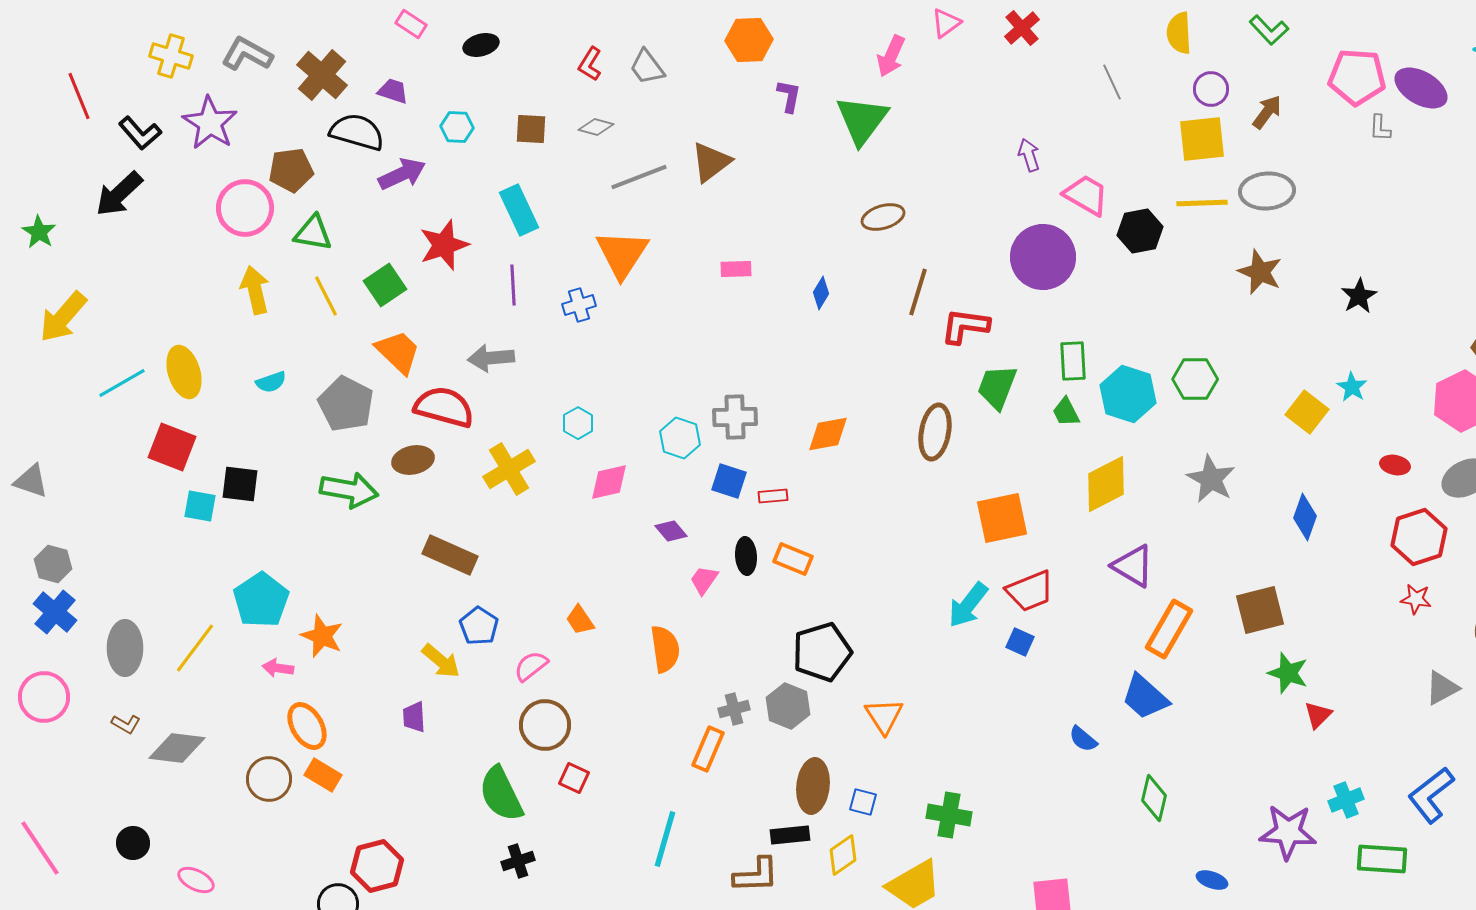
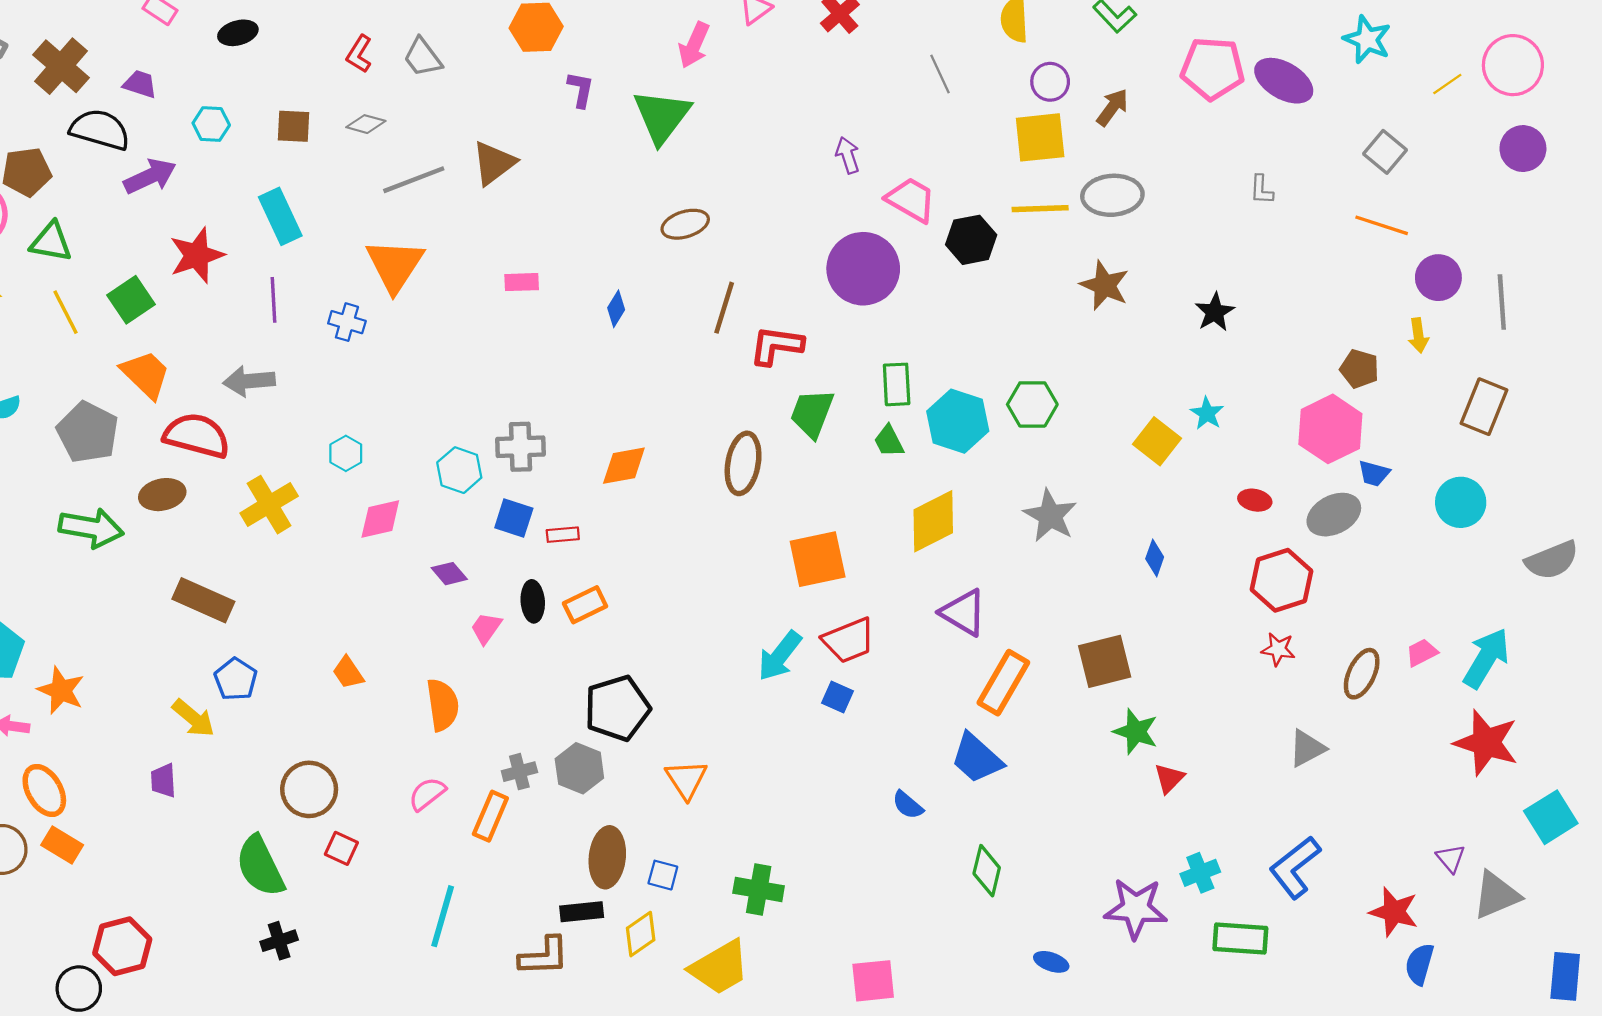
gray L-shape: (1380, 128) -> (1261, 190), moved
blue cross: (579, 305) -> (347, 322), turned 32
blue diamond: (1305, 517) -> (1155, 558), size x0.7
orange rectangle: (793, 559) -> (585, 605), turned -48
pink semicircle: (531, 666) -> (427, 794), moved

